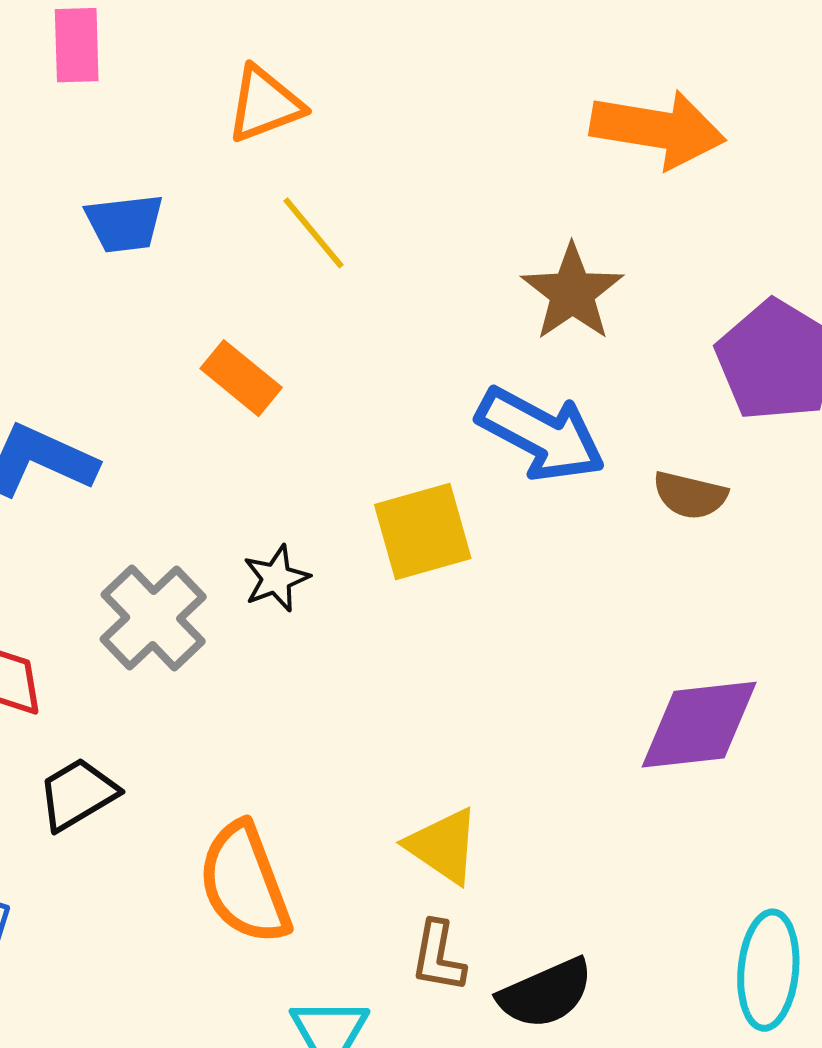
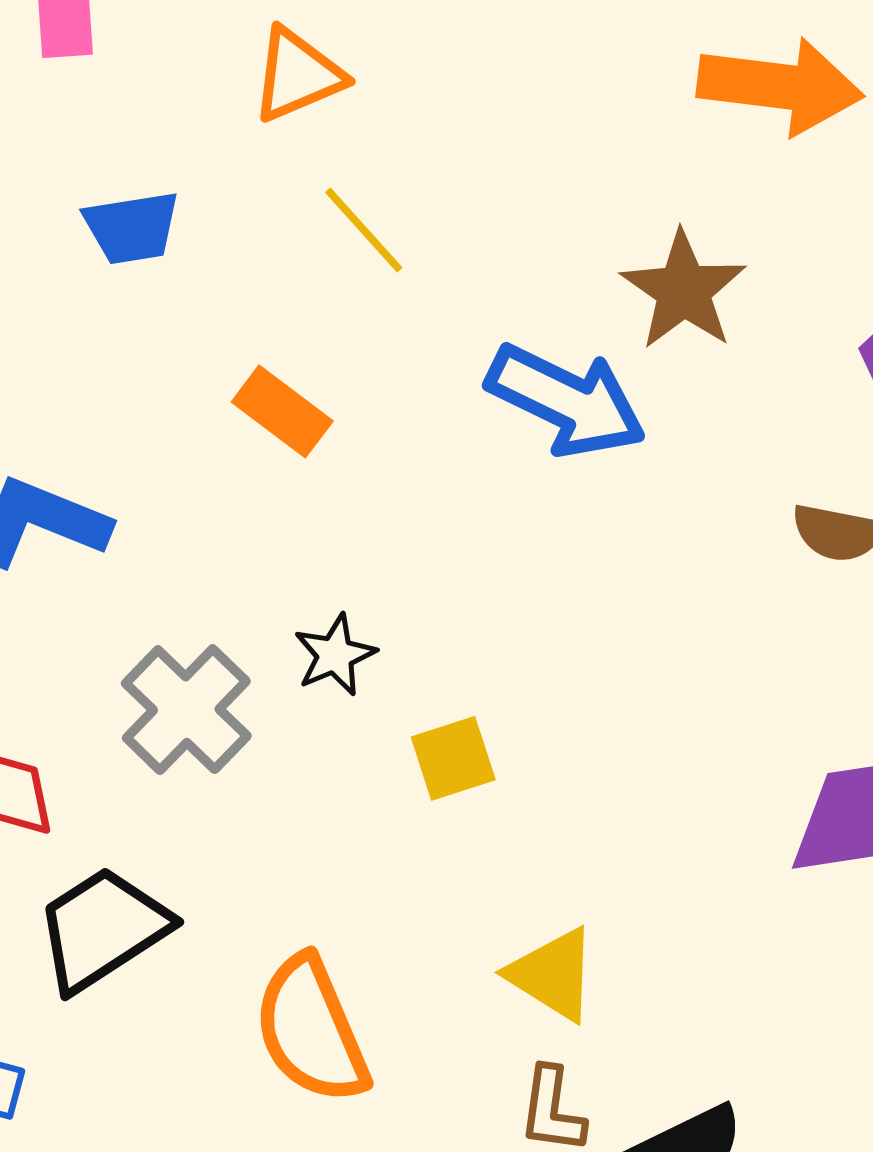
blue arrow: (541, 434) -> (566, 401), moved
yellow square: (423, 531) -> (453, 758), moved, size x0.7
black trapezoid: (78, 794) -> (103, 929), size x1.4

